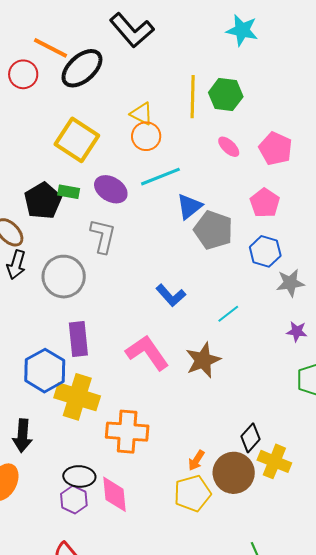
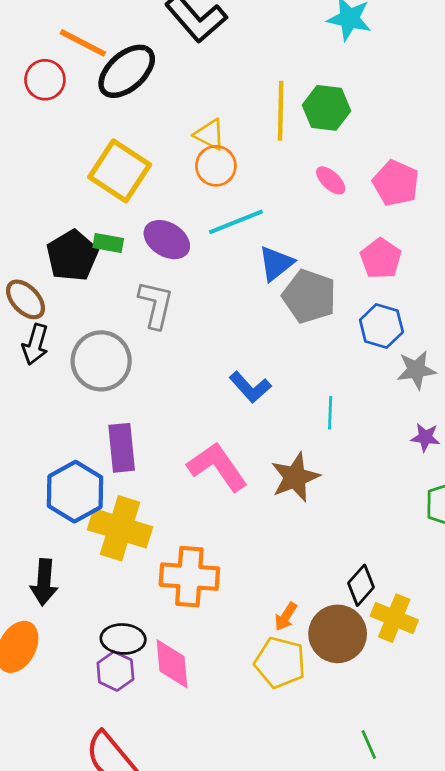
cyan line: (228, 314) -> (330, 413), turned -50
yellow pentagon: (192, 493) -> (280, 662), turned 30

